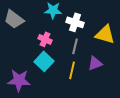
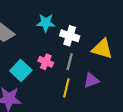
pink cross: (45, 39) -> (46, 62), moved
cyan square: (44, 61) -> (21, 70), moved

